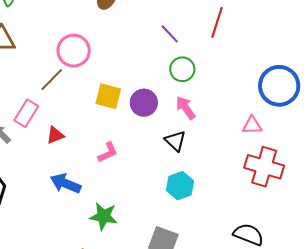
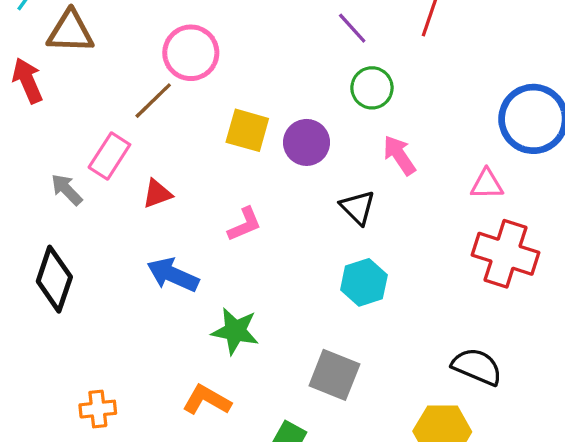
pink arrow: (186, 108) -> (399, 155), moved

